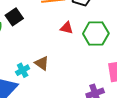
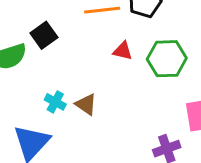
cyan cross: (23, 70) -> (55, 102), moved, turned -32

